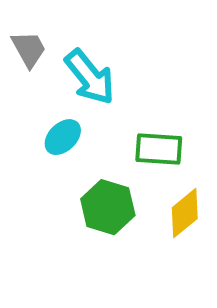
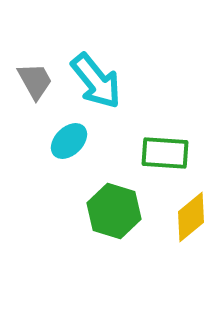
gray trapezoid: (29, 49) -> (35, 81), moved

